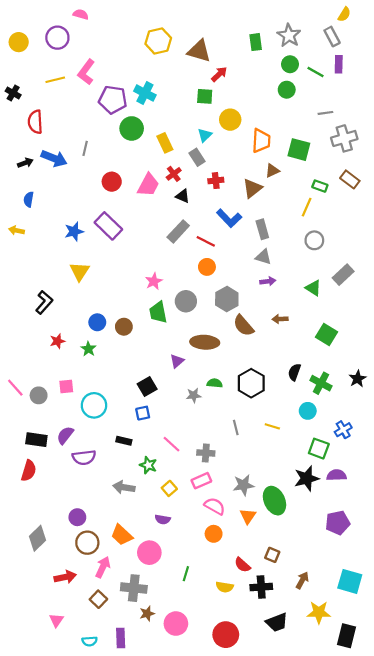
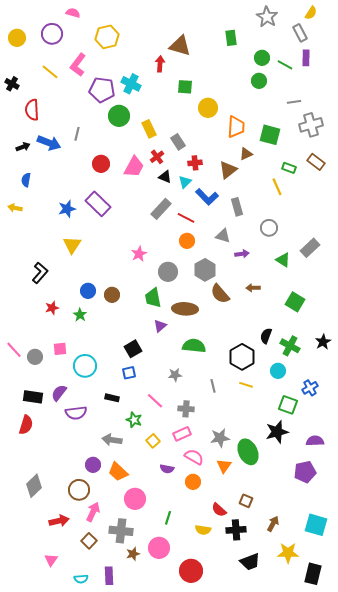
gray star: (289, 35) -> (267, 17), moved
yellow hexagon: (158, 41) -> (107, 37), moved
red arrow: (219, 74) -> (160, 64), moved, turned -42
yellow line: (55, 80) -> (50, 72), turned 54
cyan triangle: (205, 135) -> (185, 182), moved
yellow line: (307, 207) -> (277, 187), turned -48
gray circle: (314, 240) -> (269, 228), moved
gray triangle: (263, 257) -> (223, 236), moved
green trapezoid: (158, 312) -> (153, 298), moved
green semicircle: (215, 383) -> (194, 346), size x1.6
black hexagon: (251, 383) -> (242, 357), moved
gray star: (194, 395) -> (175, 375), moved
purple semicircle: (337, 475) -> (315, 441), moved
purple circle: (77, 517) -> (93, 465), moved
purple semicircle: (163, 519) -> (167, 469), moved
orange trapezoid: (122, 535) -> (118, 472), moved
pink circle: (176, 624) -> (159, 548), moved
red circle: (226, 635) -> (191, 571), moved

